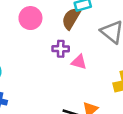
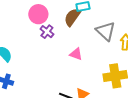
purple cross: (61, 49) -> (47, 32), moved, turned 32

